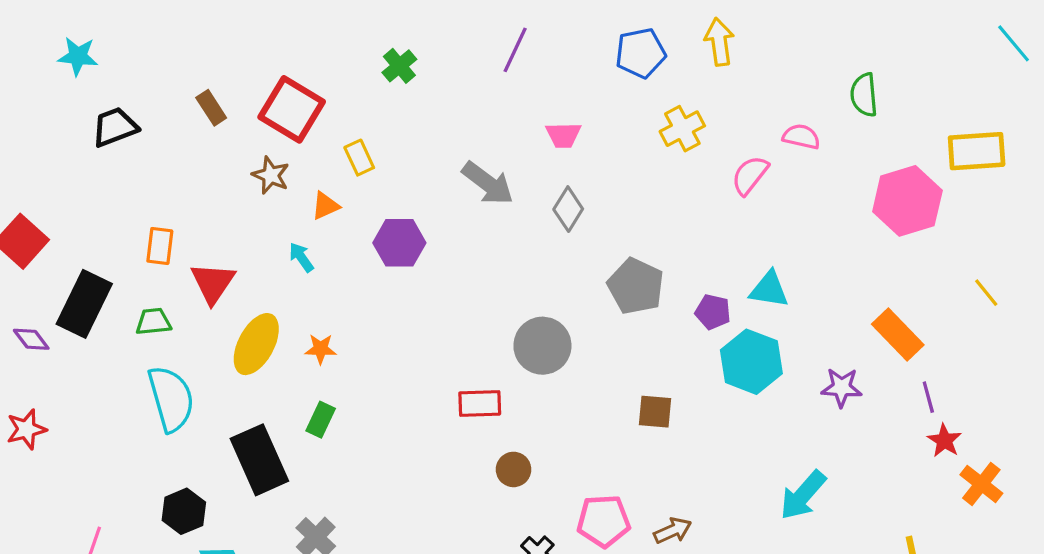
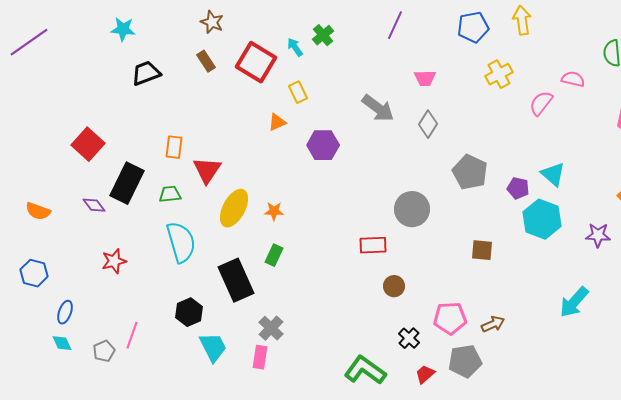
brown star: (271, 175) -> (212, 22), moved
cyan arrow: (301, 257) -> (295, 47), moved
cyan triangle: (769, 289) -> (553, 174), turned 32
red star: (26, 429) -> (114, 261), moved

